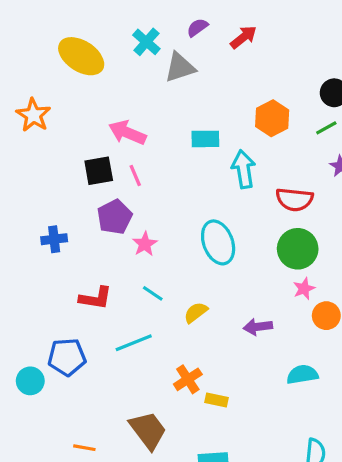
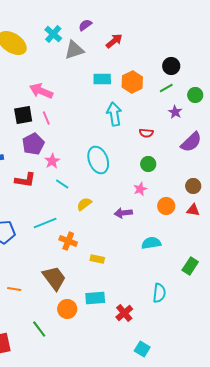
red arrow: (244, 37) -> (114, 41), moved
cyan rectangle: (205, 139) -> (102, 79), moved
red semicircle: (294, 199) -> (146, 133), size x0.6
green circle: (298, 249) -> (148, 164), size x0.6
pink star: (304, 289) -> (140, 189), moved
cyan line: (153, 293) -> (62, 184), moved
red L-shape: (95, 298) -> (25, 180), moved
orange cross: (188, 379) -> (68, 241), moved, turned -36

